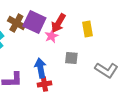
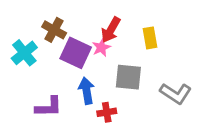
purple square: (34, 22) -> (76, 53), moved
gray square: (71, 58) -> (128, 77), size x1.5
red cross: (44, 84) -> (107, 112), moved

